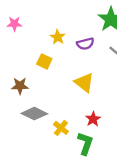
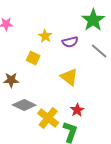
yellow cross: (61, 128) -> (48, 118), size x1.5

